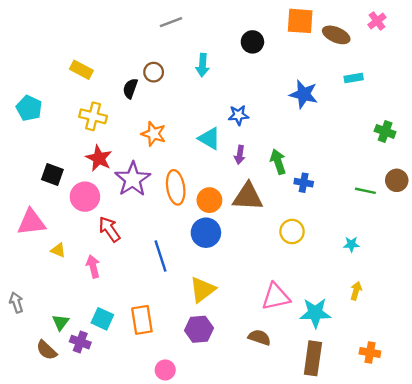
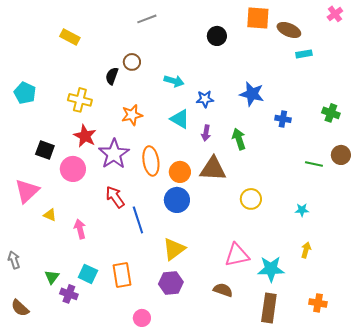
pink cross: (377, 21) -> (335, 14), moved
cyan arrow: (202, 65) -> (174, 81), moved, turned -78
yellow rectangle: (81, 70) -> (70, 37), moved
cyan rectangle: (354, 78) -> (304, 54), moved
blue star: (304, 94) -> (252, 94), moved
orange star: (154, 134) -> (132, 115), turned -30
blue cross: (304, 183) -> (283, 119), moved
pink triangle: (31, 222) -> (27, 191), turned -36
red arrow: (109, 229) -> (115, 197), moved
brown semicircle: (47, 350) -> (20, 308), moved

